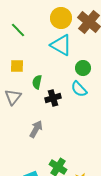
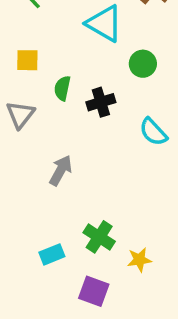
cyan semicircle: (79, 89) -> (153, 132), moved
black cross: (53, 98) -> (101, 102), moved

